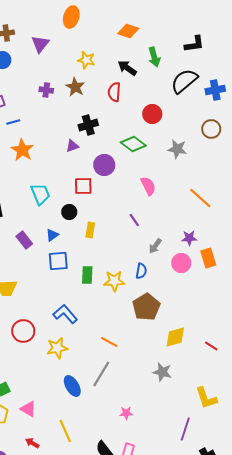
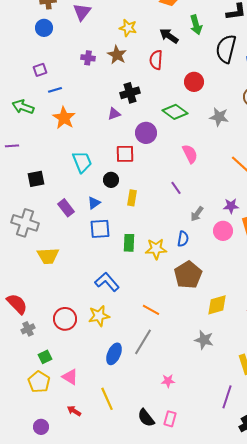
black semicircle: (184, 81) -> (226, 49), turned -36
red circle: (23, 331) -> (65, 319), moved
blue ellipse: (72, 386) -> (114, 354), turned 55

